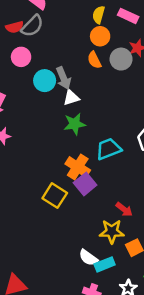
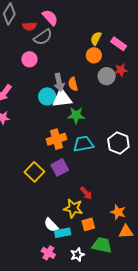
red semicircle: (15, 27) -> (30, 26), moved
orange semicircle: (94, 60) -> (73, 84), moved
cyan circle: (45, 81) -> (47, 96), moved
white triangle: (71, 98) -> (62, 98), size x1.5
green star: (75, 124) -> (76, 115), moved
orange cross: (78, 167) -> (57, 139), moved, turned 30

